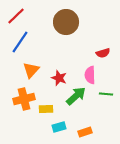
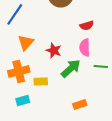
red semicircle: (103, 53) -> (87, 25), moved
cyan rectangle: (59, 127) -> (23, 100), moved

